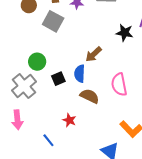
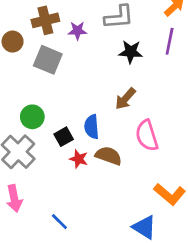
black star: (125, 33) -> (131, 52), moved
brown arrow: (94, 54) -> (125, 99), moved
red star: (69, 120) -> (79, 159), moved

